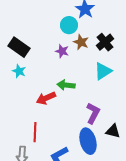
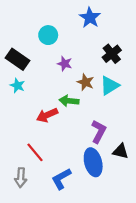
cyan circle: (69, 25) -> (48, 35), moved
brown star: (81, 42) -> (85, 82), moved
red line: (35, 132) -> (35, 152), turned -42

